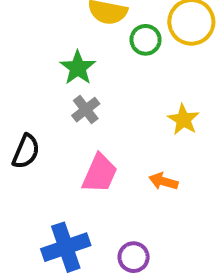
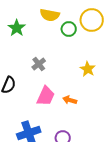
green star: (78, 68) -> (17, 28), moved
orange arrow: (163, 181) -> (70, 100), moved

